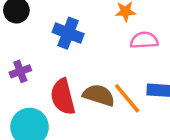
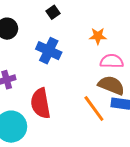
brown semicircle: (99, 95) -> (111, 85), moved

